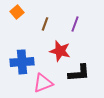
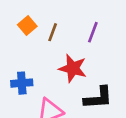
orange square: (17, 12) -> (27, 25), moved
blue cross: (22, 62) -> (22, 83), size x0.7

